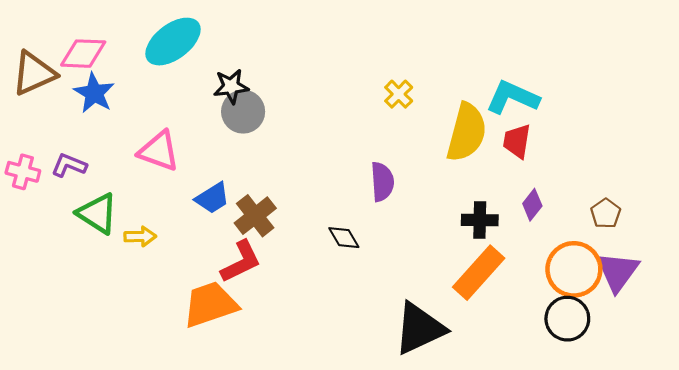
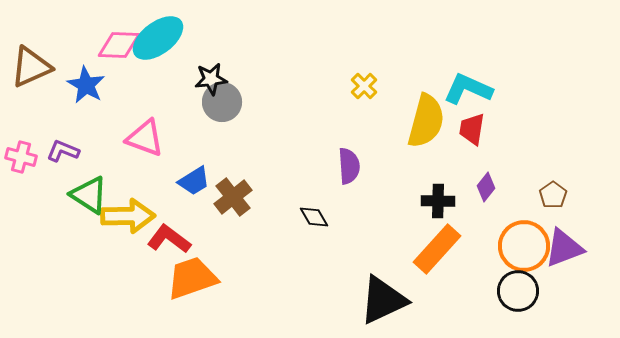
pink diamond: (83, 54) -> (119, 45), moved
yellow arrow: (140, 236) -> (128, 216), size x1.8
red L-shape: (241, 262) -> (169, 239), moved, turned -117
purple triangle: (618, 272) -> (564, 248), turned 33

